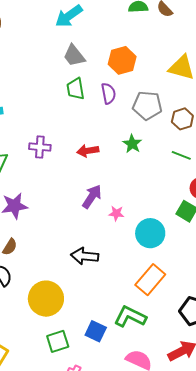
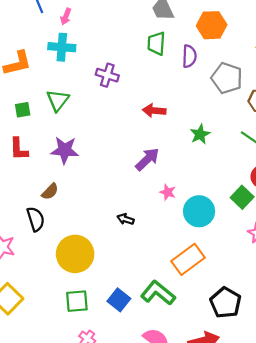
green star: (132, 144) -> (200, 134), moved
purple cross: (40, 147) -> (107, 75), moved
pink star: (116, 213) -> (168, 192), moved
black arrow: (85, 256) -> (126, 219), size x0.6

